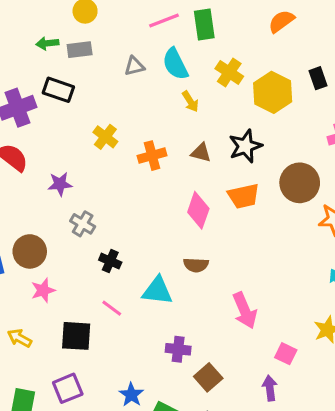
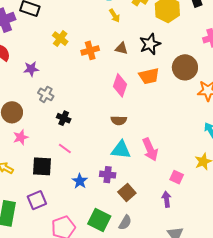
cyan triangle: (157, 291) -> (121, 150), moved
blue star: (131, 395) -> (80, 181), moved

